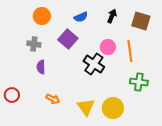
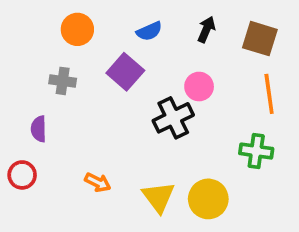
orange line: (130, 51) -> (269, 94), moved
black cross: (94, 64) -> (173, 118), turned 30
purple semicircle: (41, 67) -> (39, 129), moved

